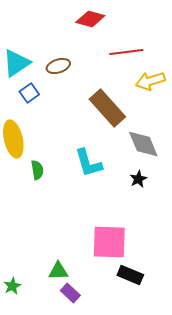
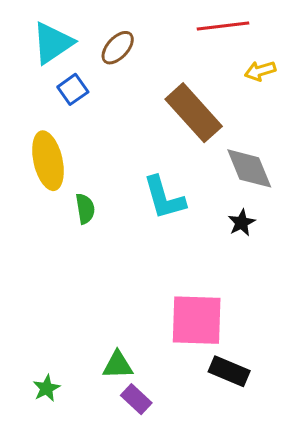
brown ellipse: (58, 66) -> (118, 48), turned -30
yellow arrow: (150, 81) -> (260, 71), size x0.7

